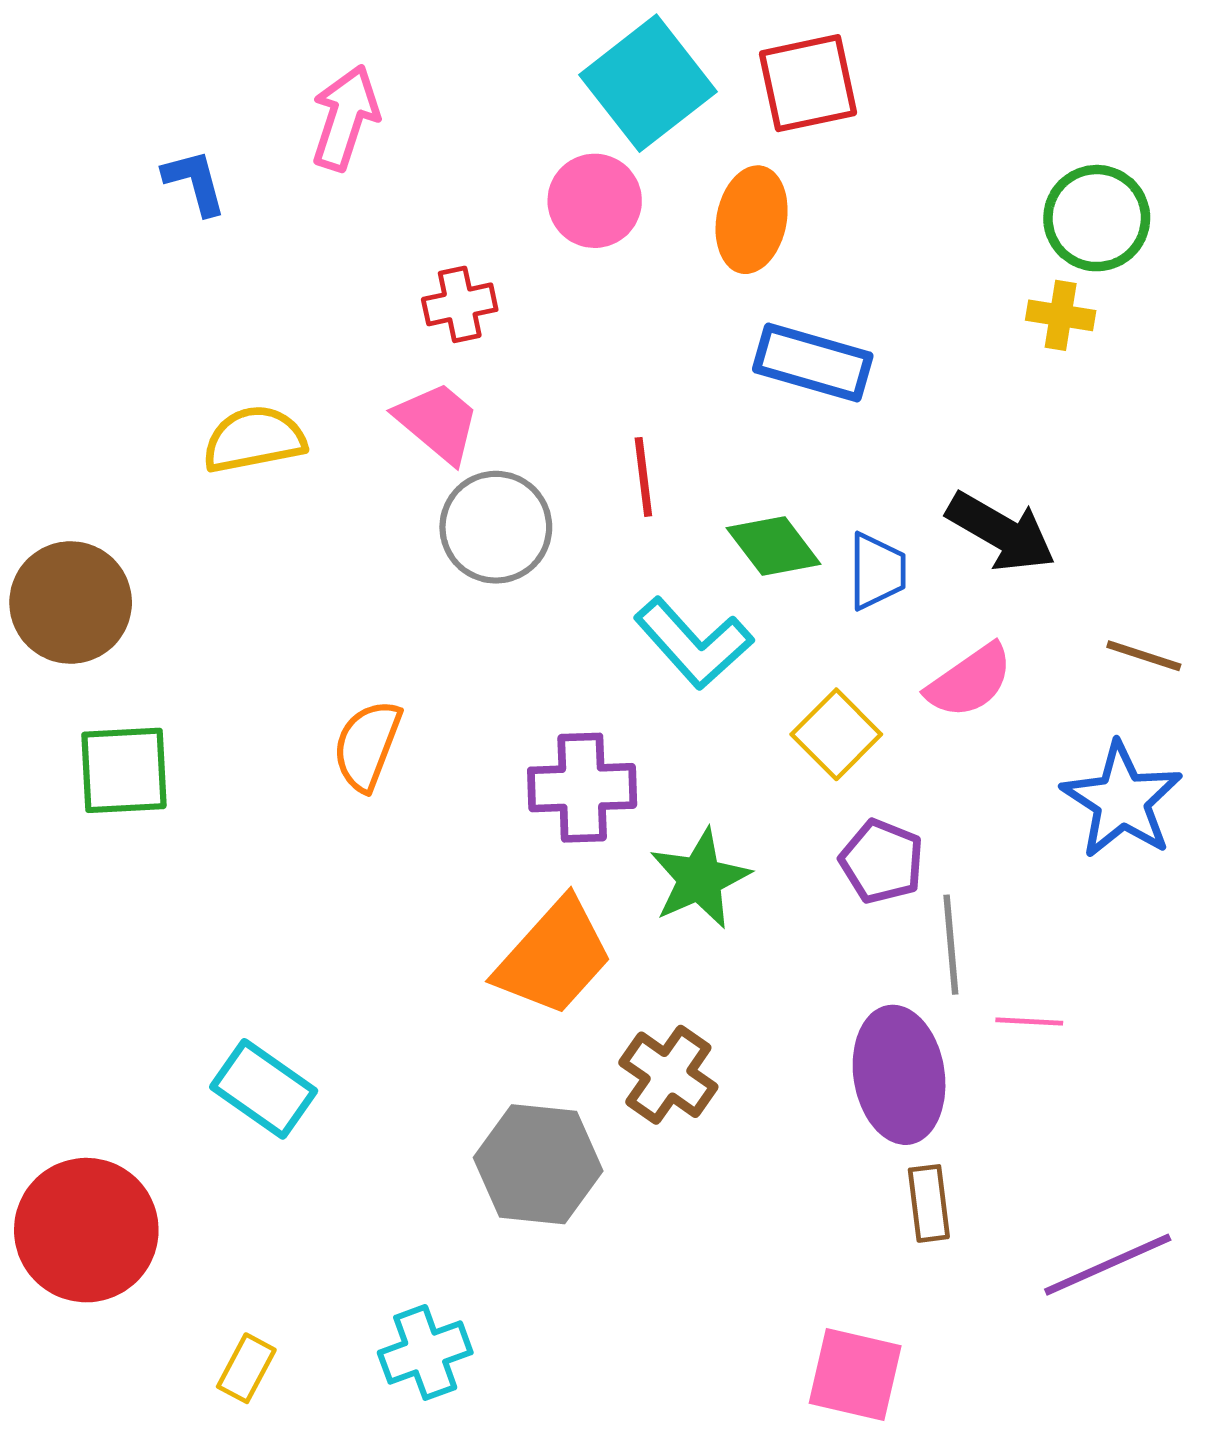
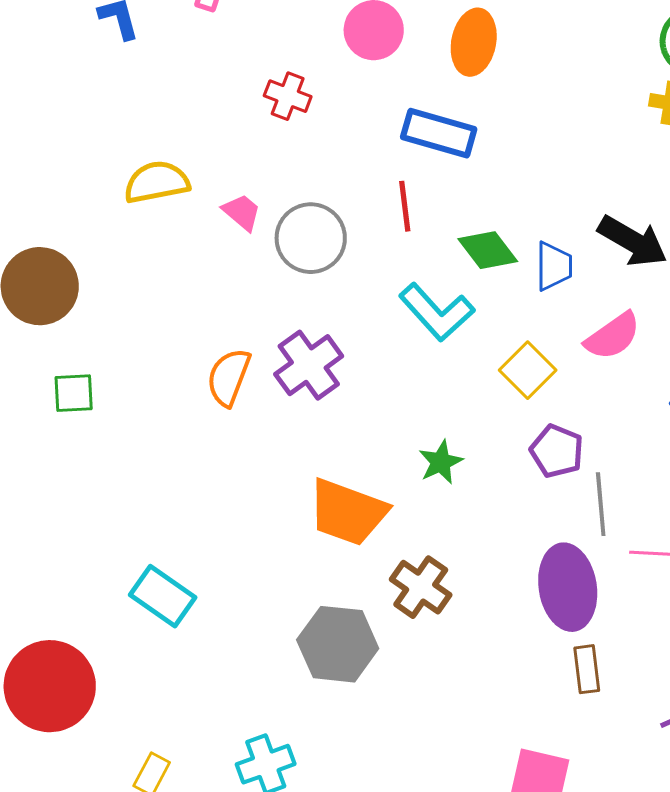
red cross: (460, 304) -> (288, 96), turned 33
blue rectangle: (813, 362) -> (439, 133), moved
pink trapezoid: (438, 422) -> (242, 212), moved, size x0.7
green square: (124, 770) -> (74, 393), size x0.7
purple cross: (582, 788) -> (309, 365), moved, turned -34
green star: (700, 879) -> (441, 462), size x0.7
orange trapezoid: (554, 957) -> (348, 512), turned 68

